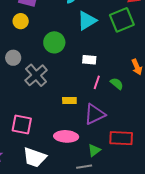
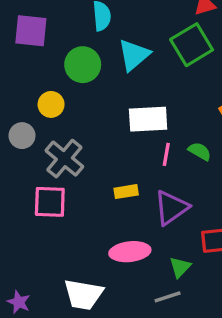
yellow circle: (21, 21) -> (51, 104), moved
green circle: (54, 42) -> (83, 65), moved
white rectangle: (89, 60) -> (148, 119), size x1.6
pink square: (22, 124) -> (50, 202), moved

